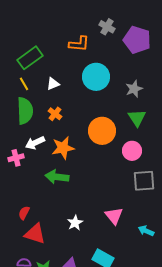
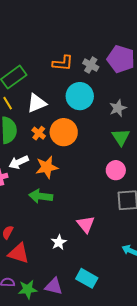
gray cross: (107, 27) -> (91, 65), moved
white triangle: (53, 84) -> (37, 103), size x1.5
orange circle: (102, 131) -> (64, 132), moved
pink triangle: (114, 216) -> (86, 224), moved

